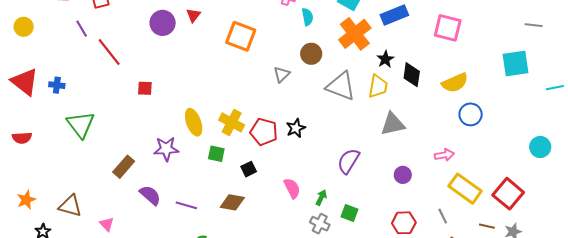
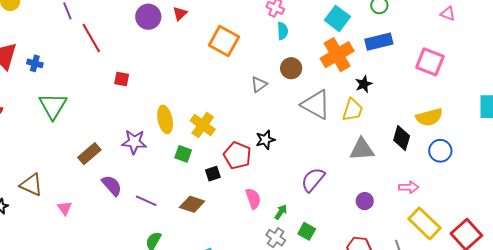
cyan semicircle: (307, 17) -> (283, 31), moved
black diamond: (412, 75) -> (402, 138), moved
red pentagon: (264, 132) -> (237, 155), moved

